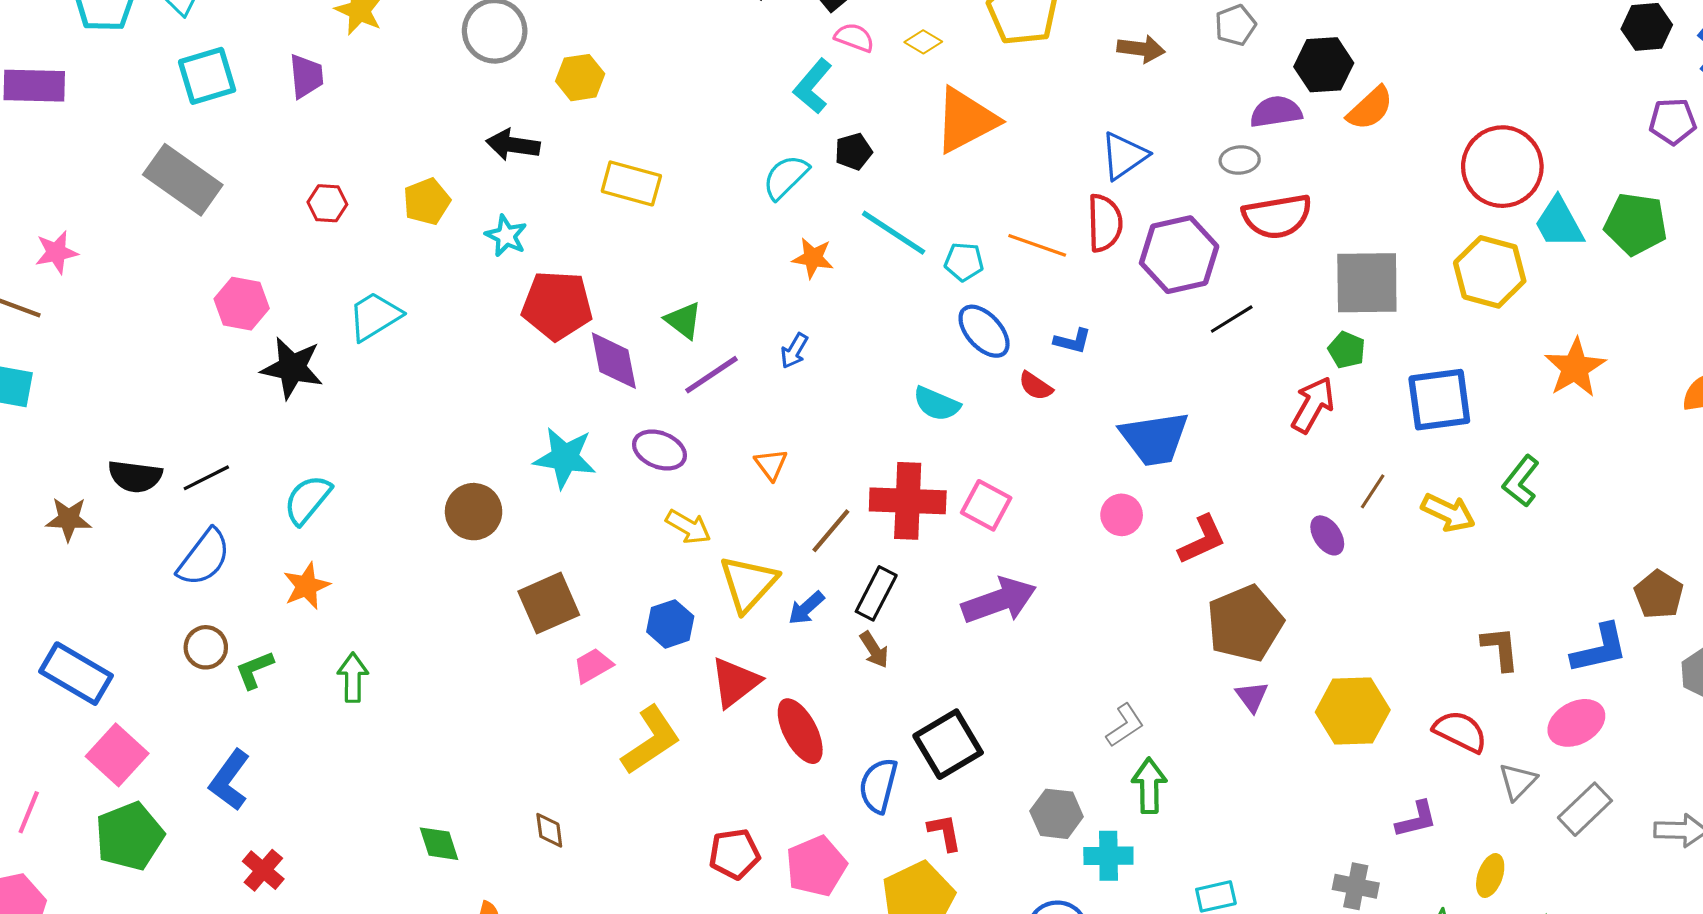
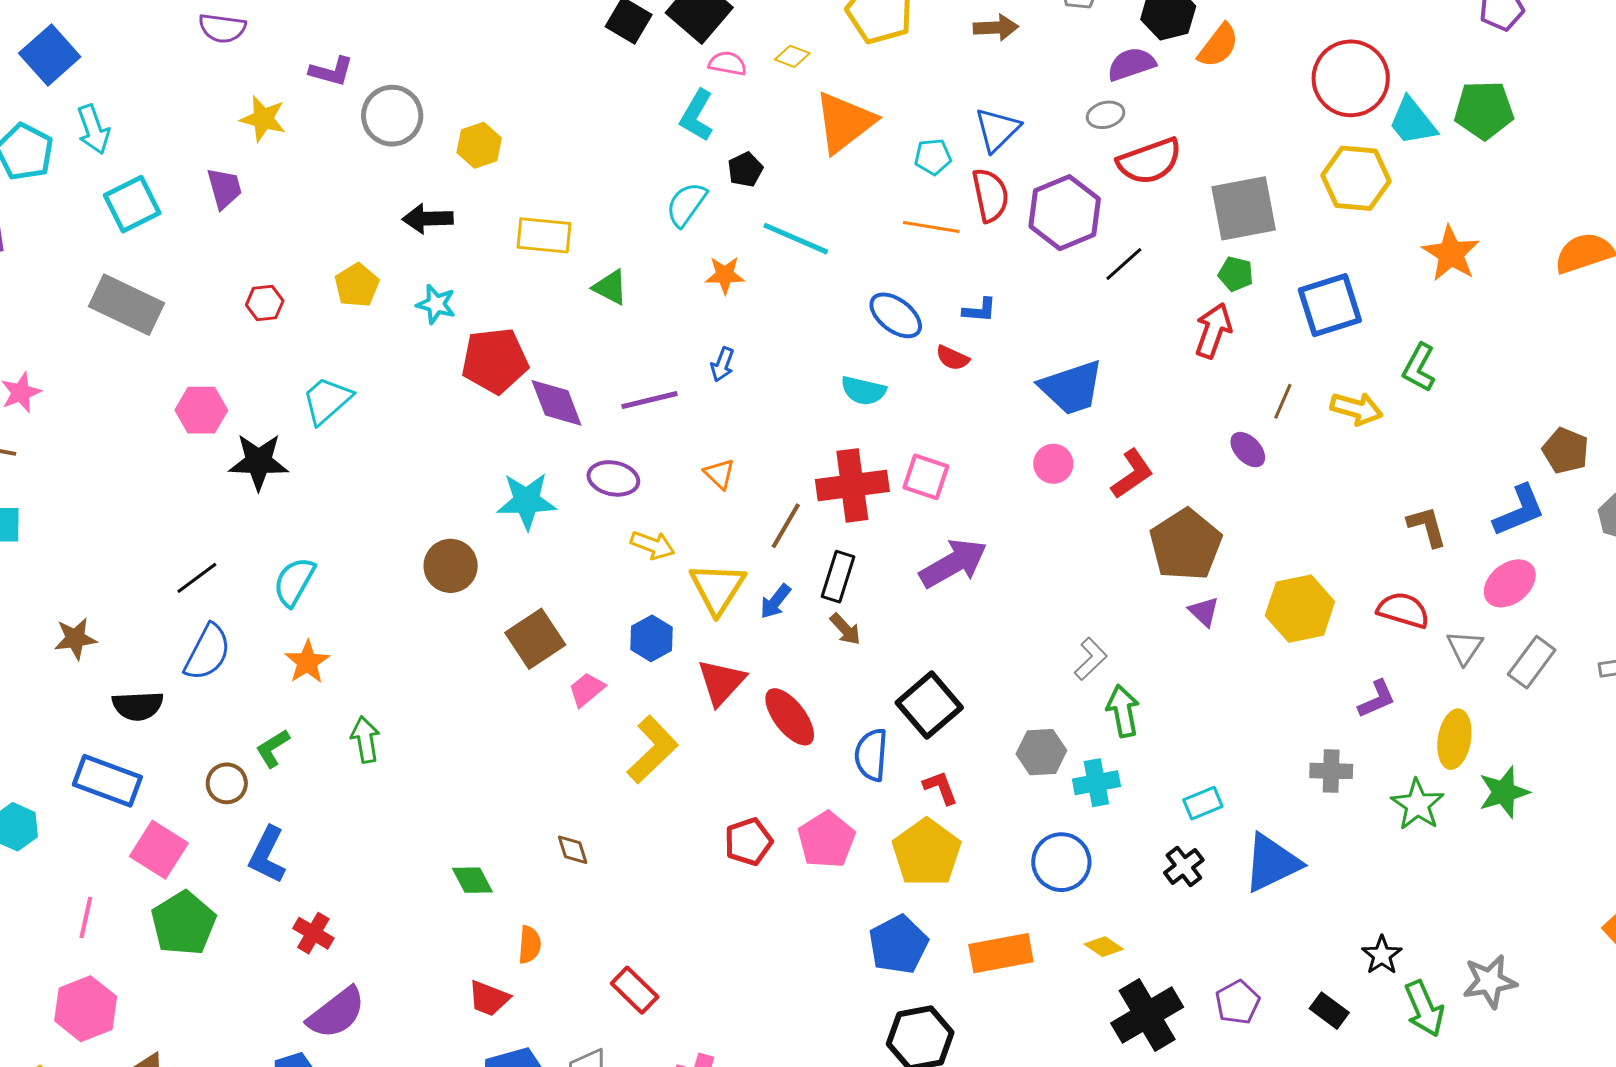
cyan pentagon: (964, 262) -> (933, 157), moved
green triangle: (683, 320) -> (610, 287), moved
purple line: (712, 375) -> (650, 400), turned 30
black semicircle: (135, 476) -> (138, 706), moved
brown circle: (206, 647) -> (227, 783), moved
yellow ellipse: (1490, 876) -> (1454, 739), size x1.4

